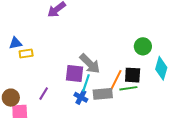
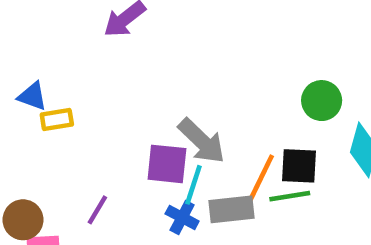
blue triangle: (15, 43) -> (32, 96), turned 32

